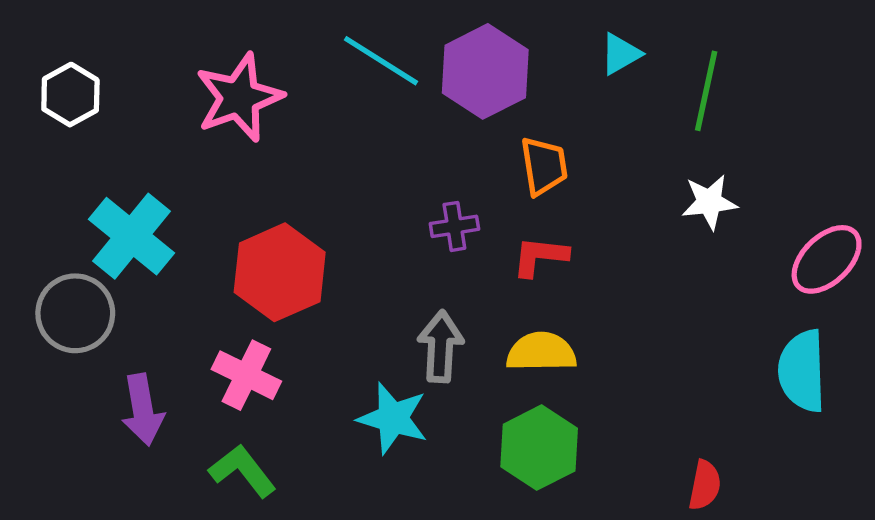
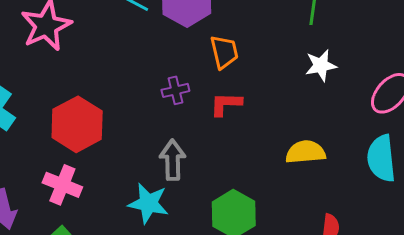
yellow semicircle: (541, 352) -> (305, 152), moved

